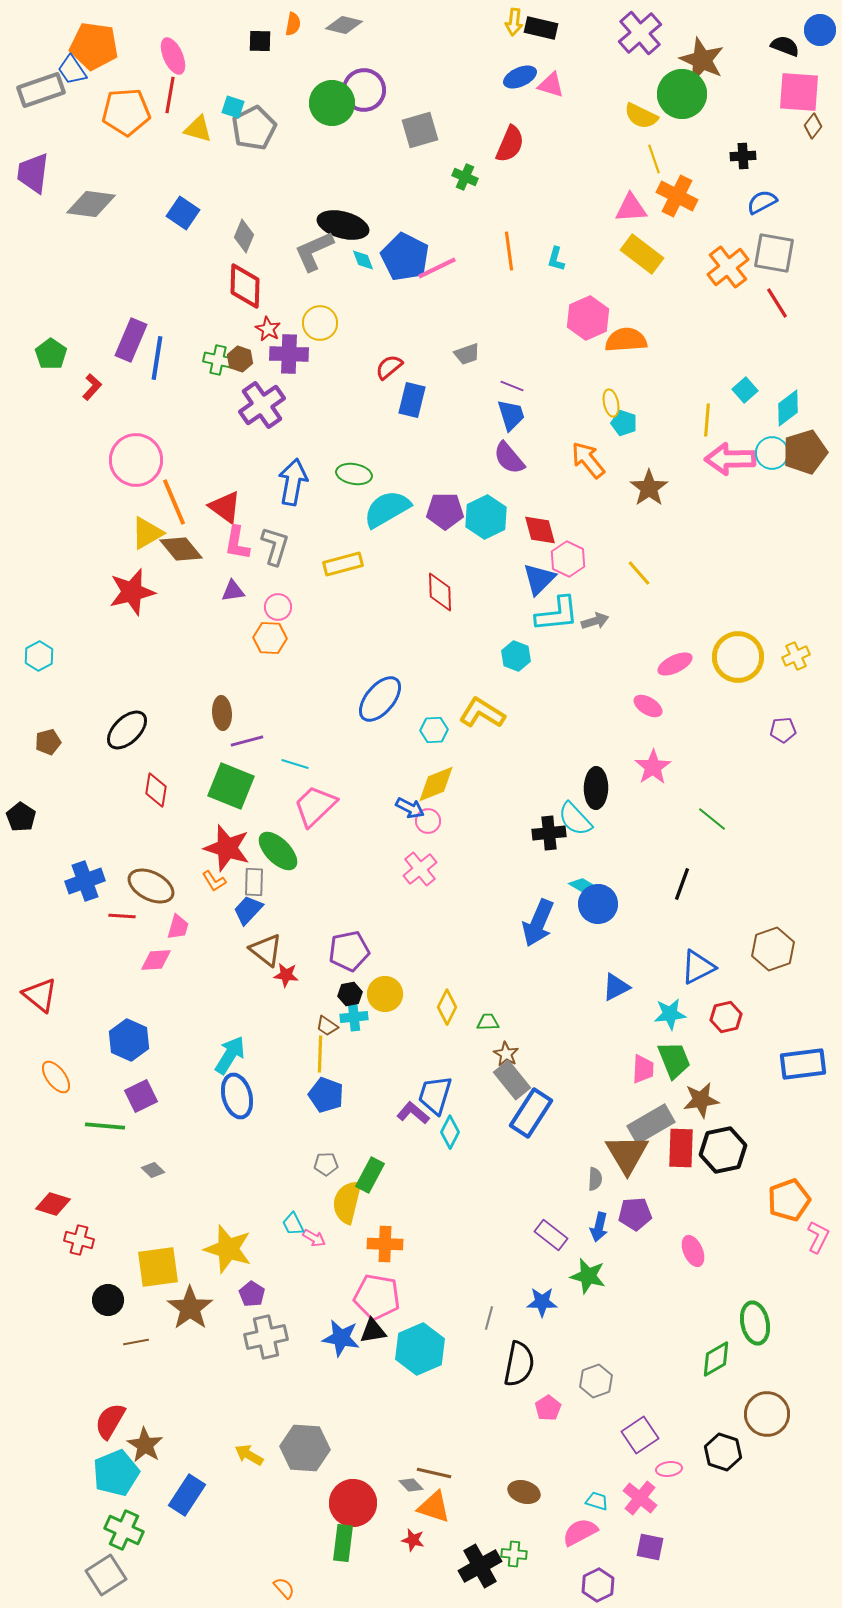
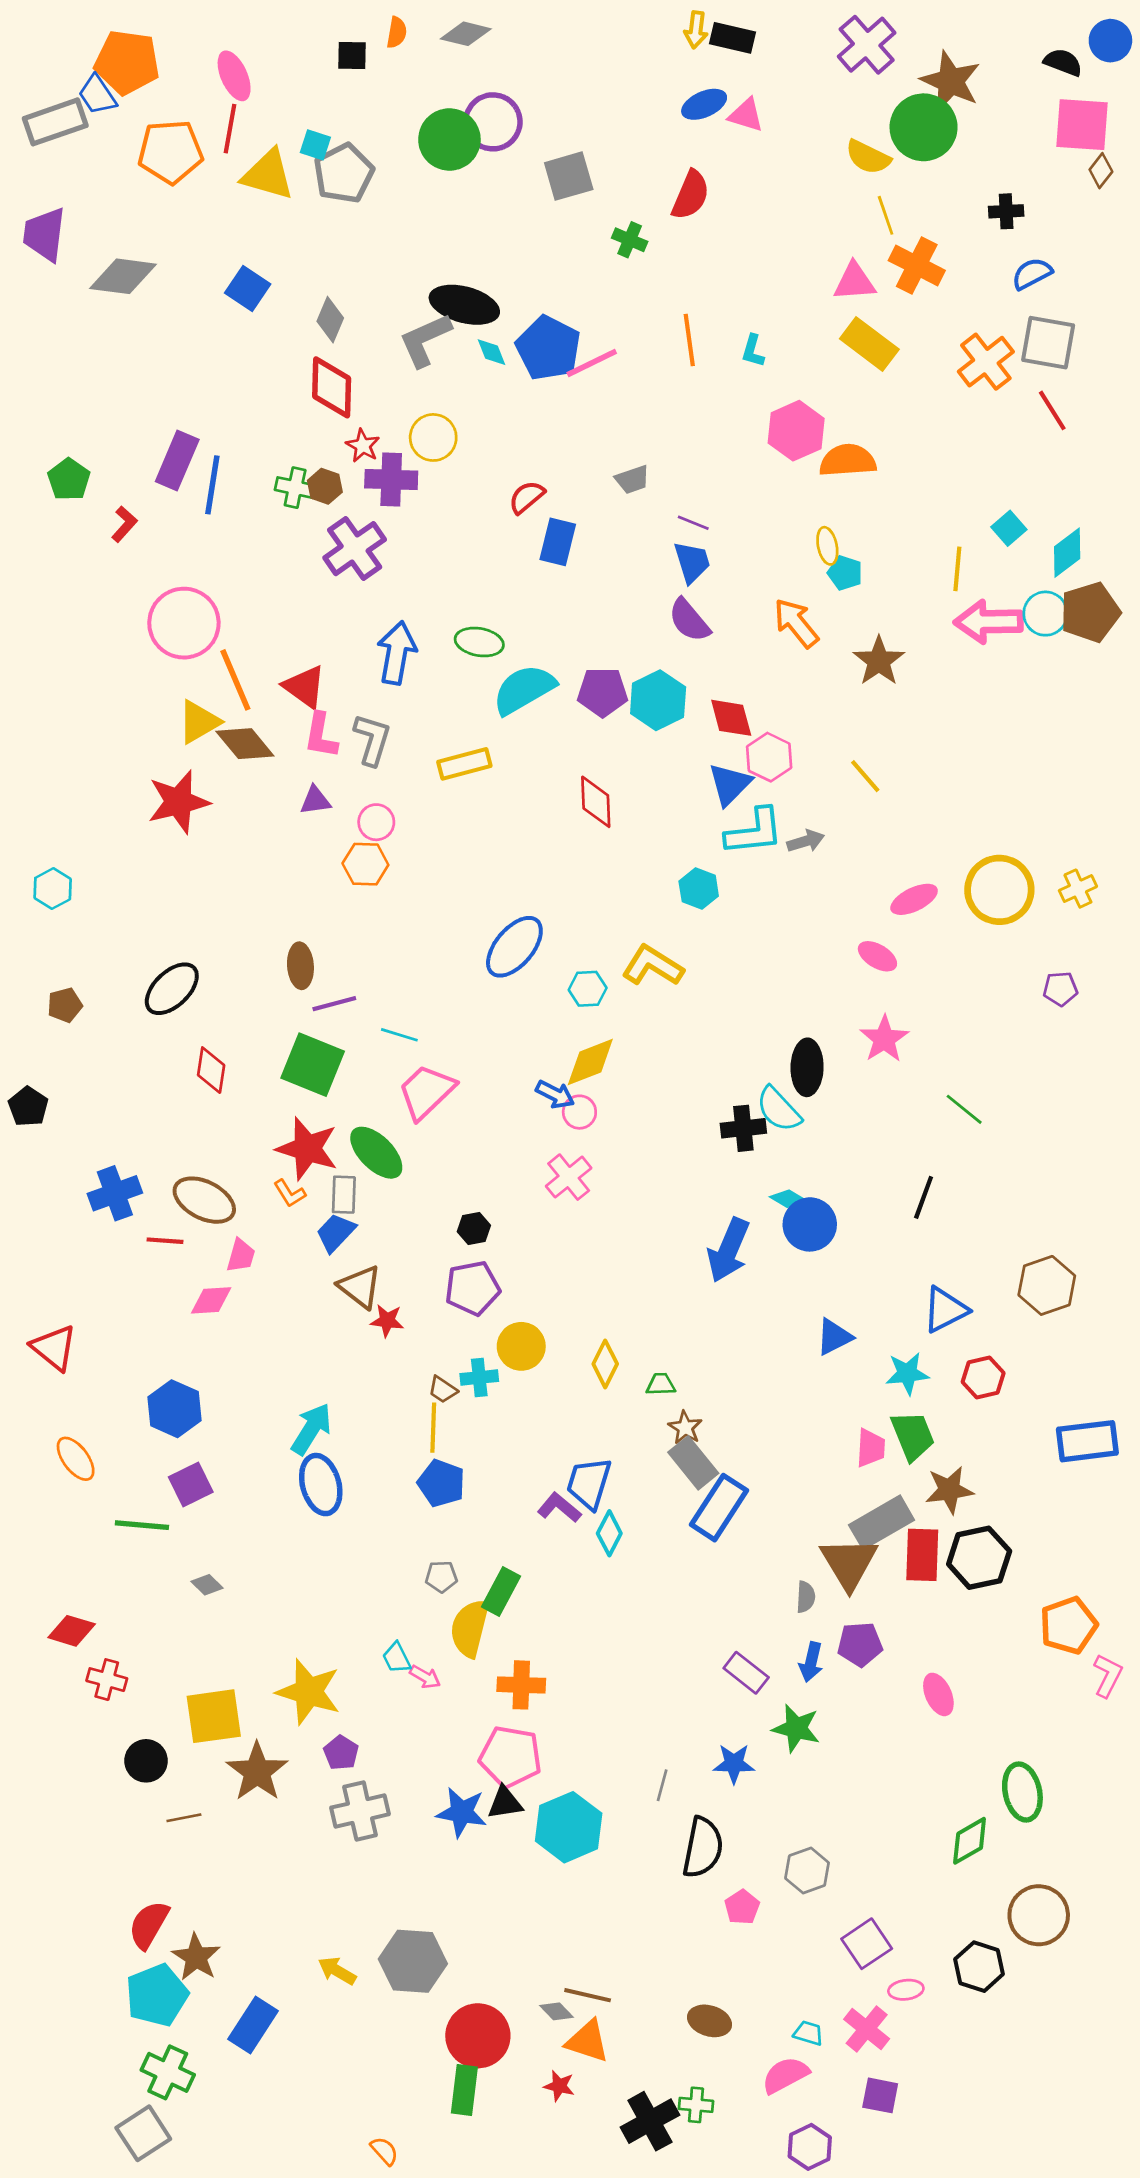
yellow triangle: (198, 129) -> (268, 175), size x1.4
black hexagon: (350, 994) -> (474, 1229), moved

